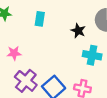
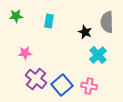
cyan cross: (92, 55) -> (98, 55), turned 36

